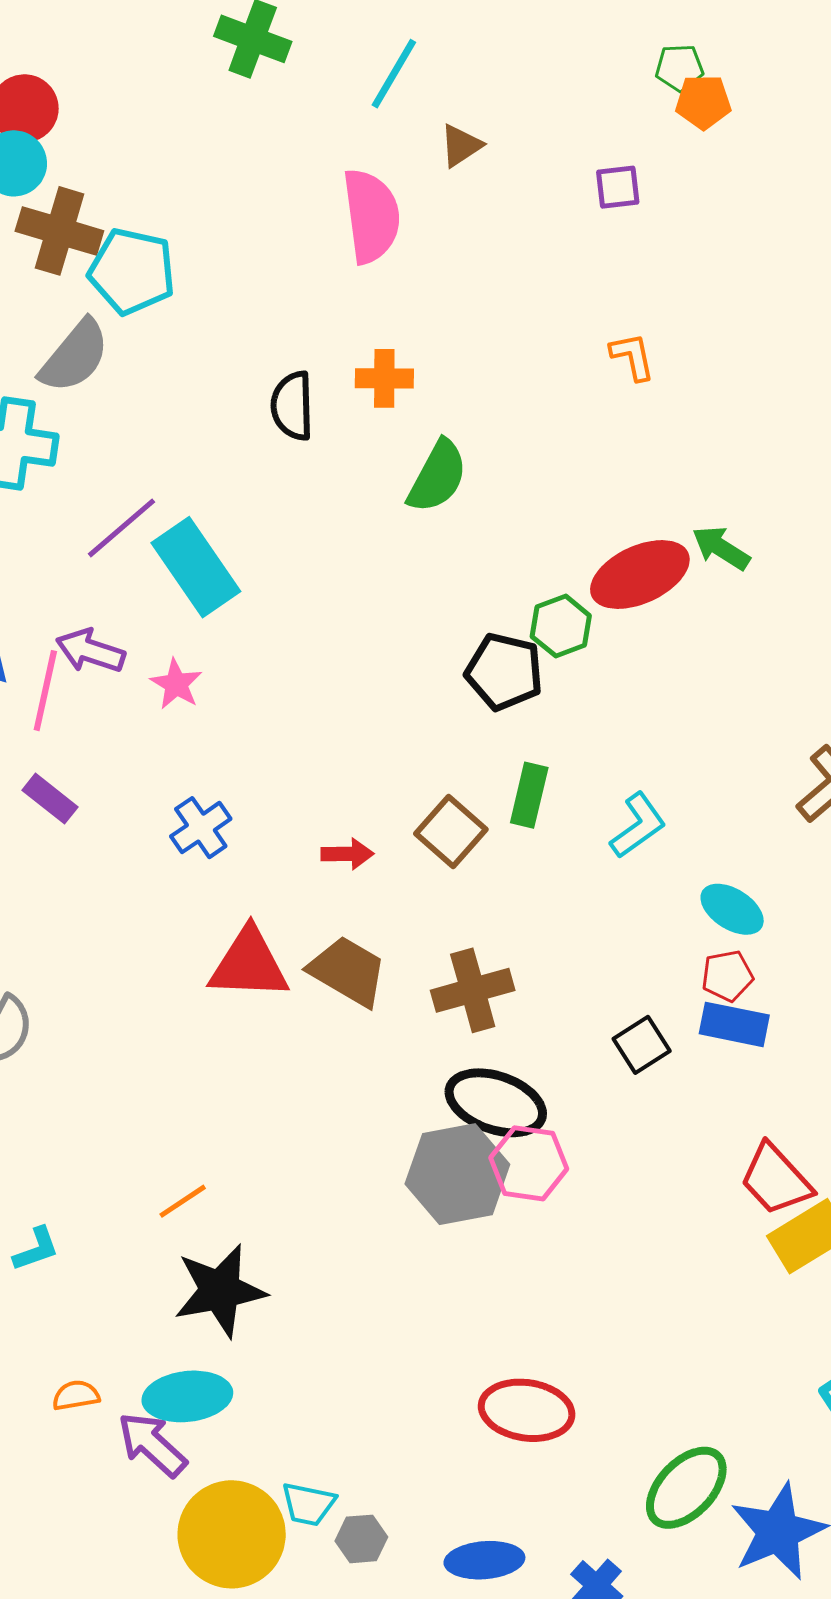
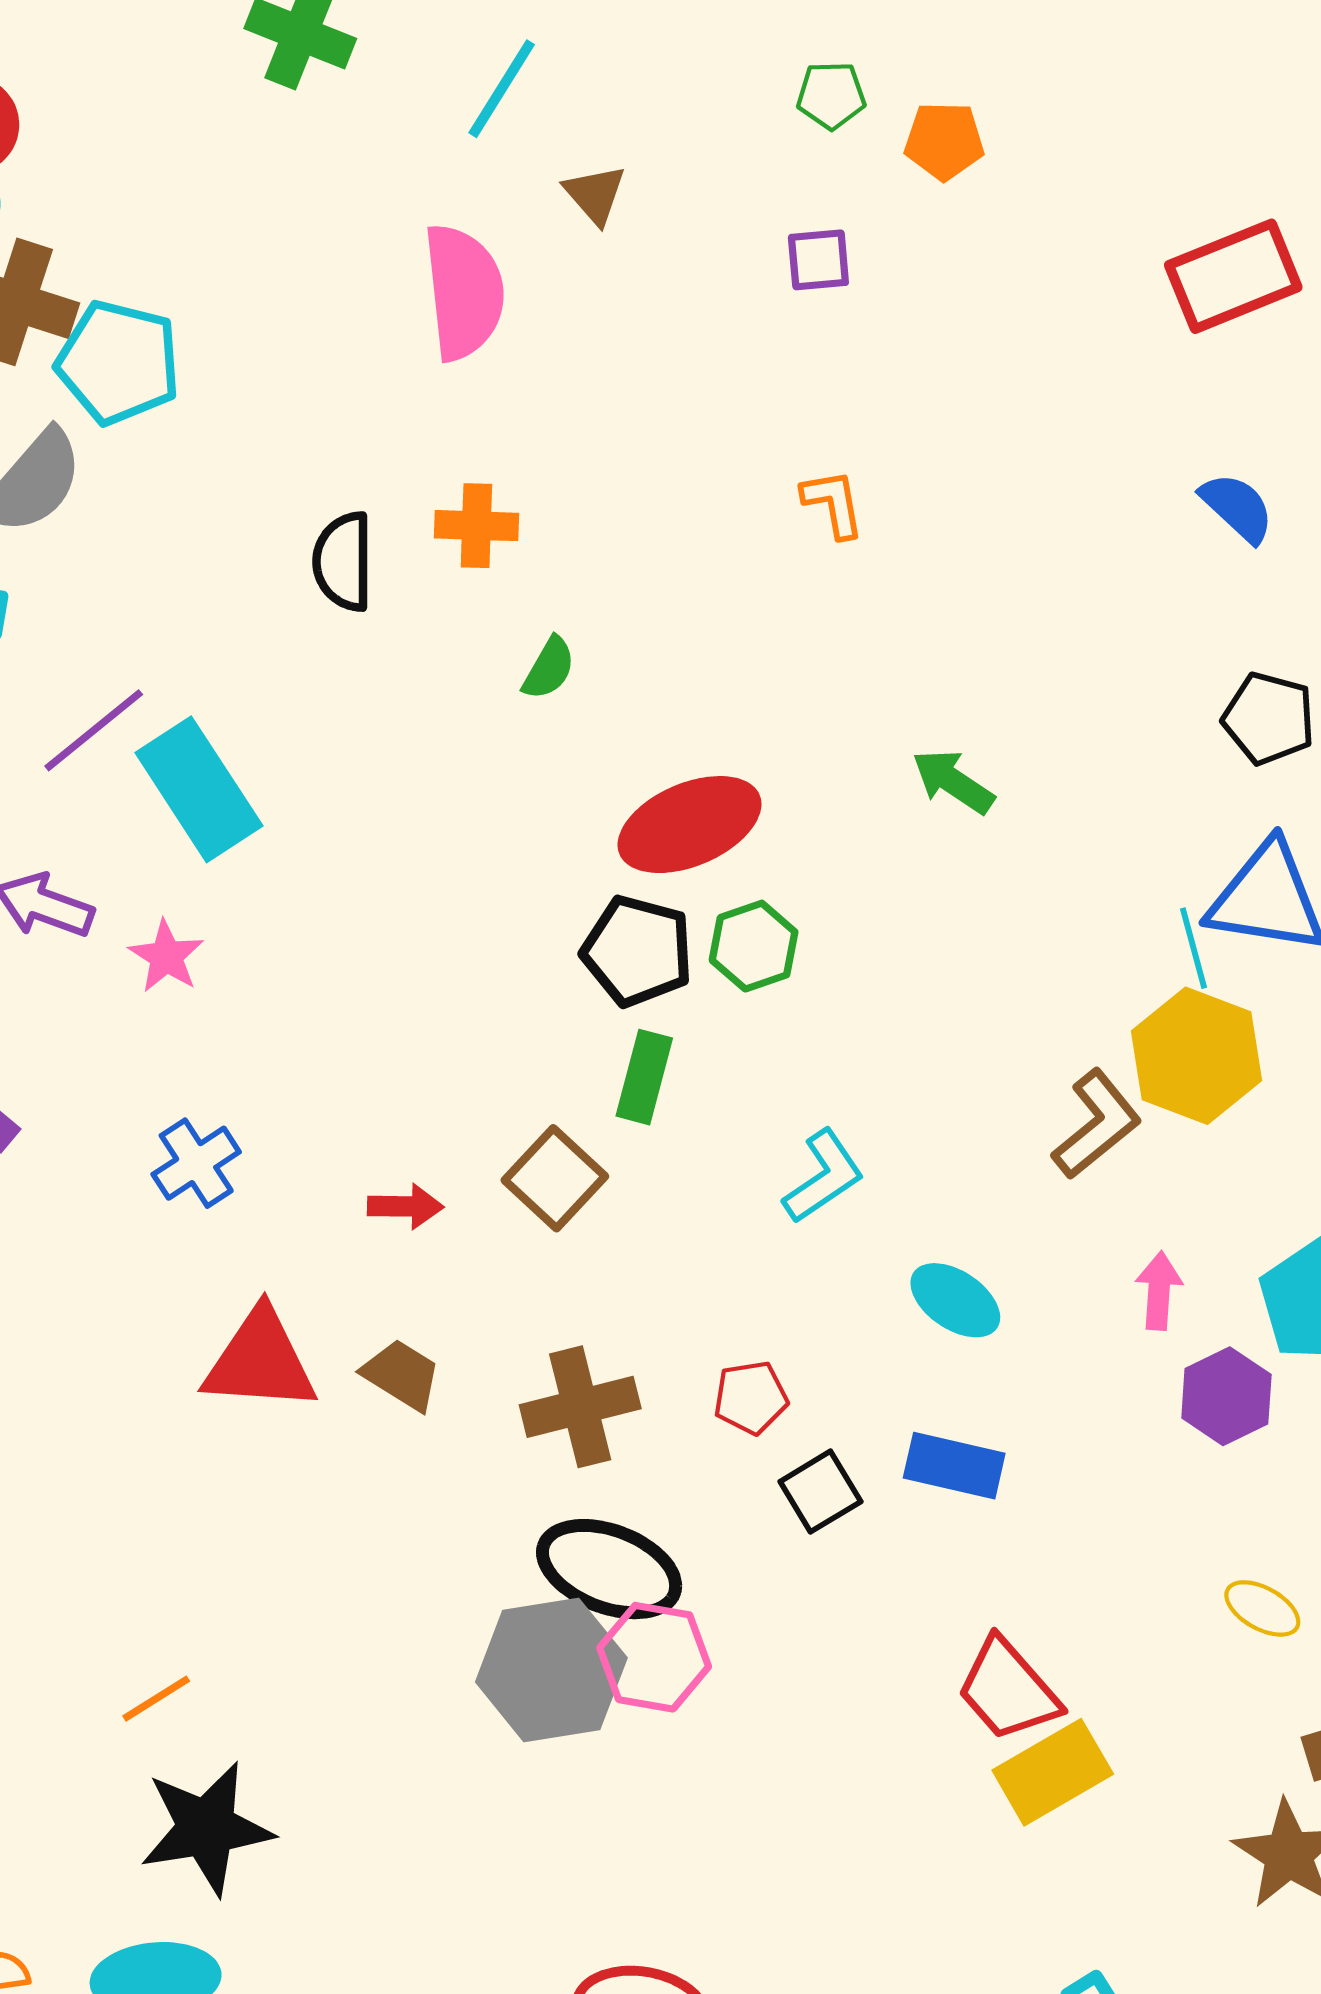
green pentagon: (679, 68) -> (831, 95), moved
brown triangle: (461, 146) -> (595, 194), turned -39
green semicircle: (437, 476) -> (549, 668), size x0.6
red ellipse: (640, 575) -> (690, 825), moved
green hexagon: (561, 626) -> (754, 946), moved
green rectangle: (529, 795) -> (644, 1077), moved
brown trapezoid: (348, 971) -> (402, 1375), size x0.7
red pentagon: (727, 976) -> (751, 1398), moved

